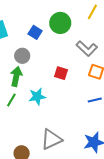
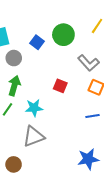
gray circle: (22, 56) -> (14, 58), moved
gray triangle: (51, 139) -> (34, 136), moved

